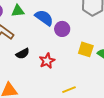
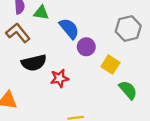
yellow square: (86, 49) -> (110, 65), moved
black semicircle: (23, 54) -> (34, 63), size x1.5

